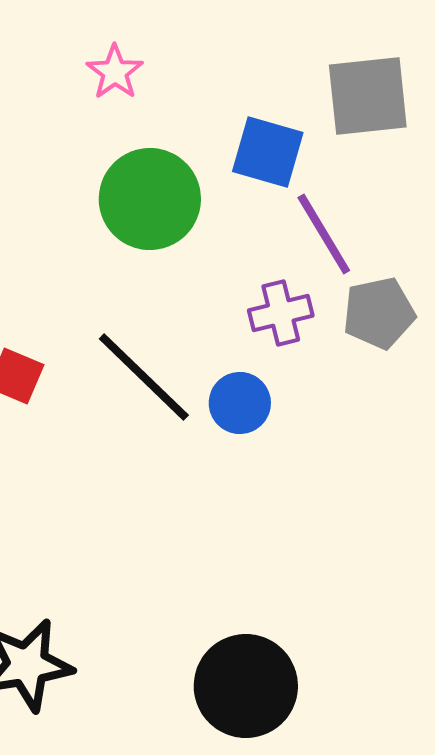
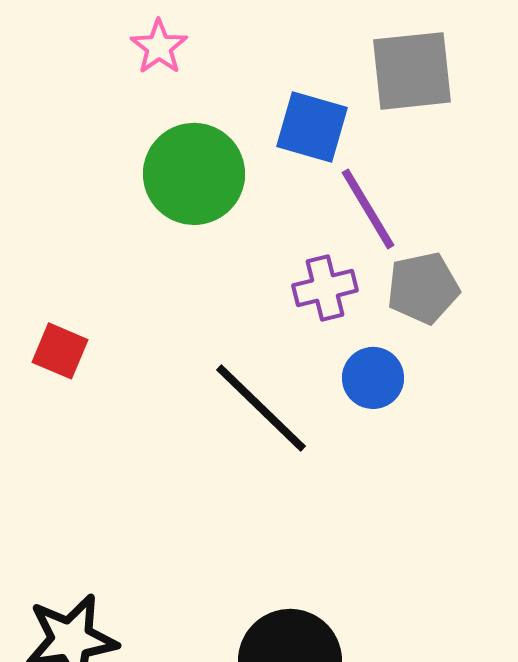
black line: (144, 377) -> (261, 408), moved
blue circle: (240, 403) -> (373, 378), moved

